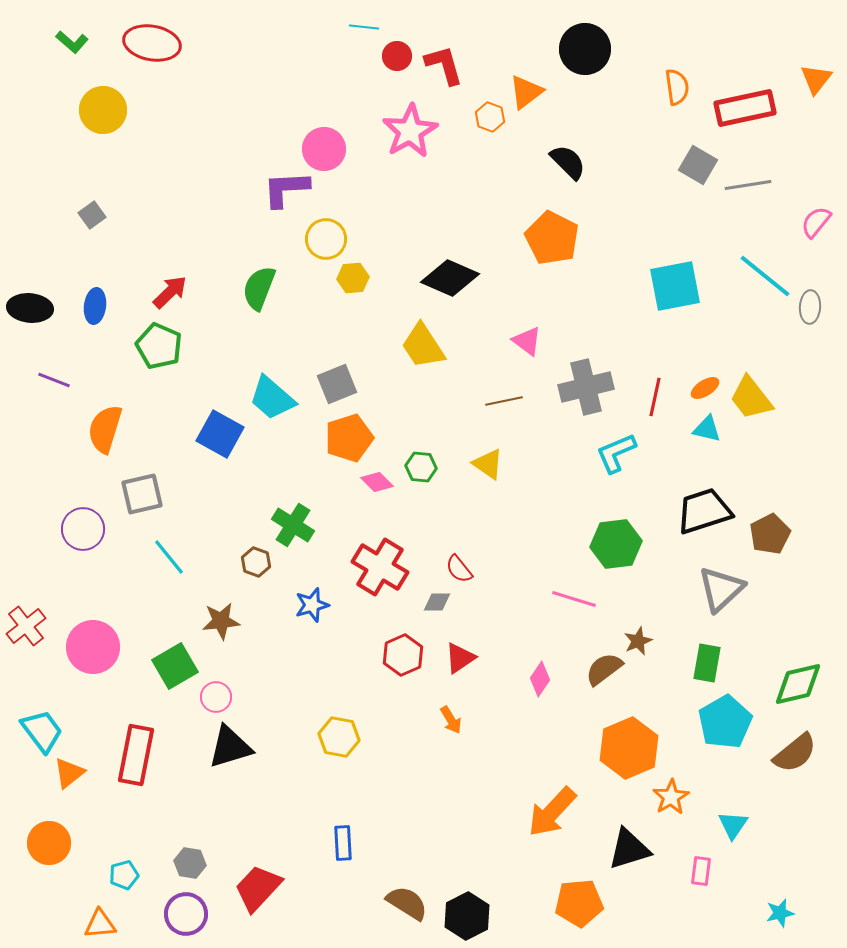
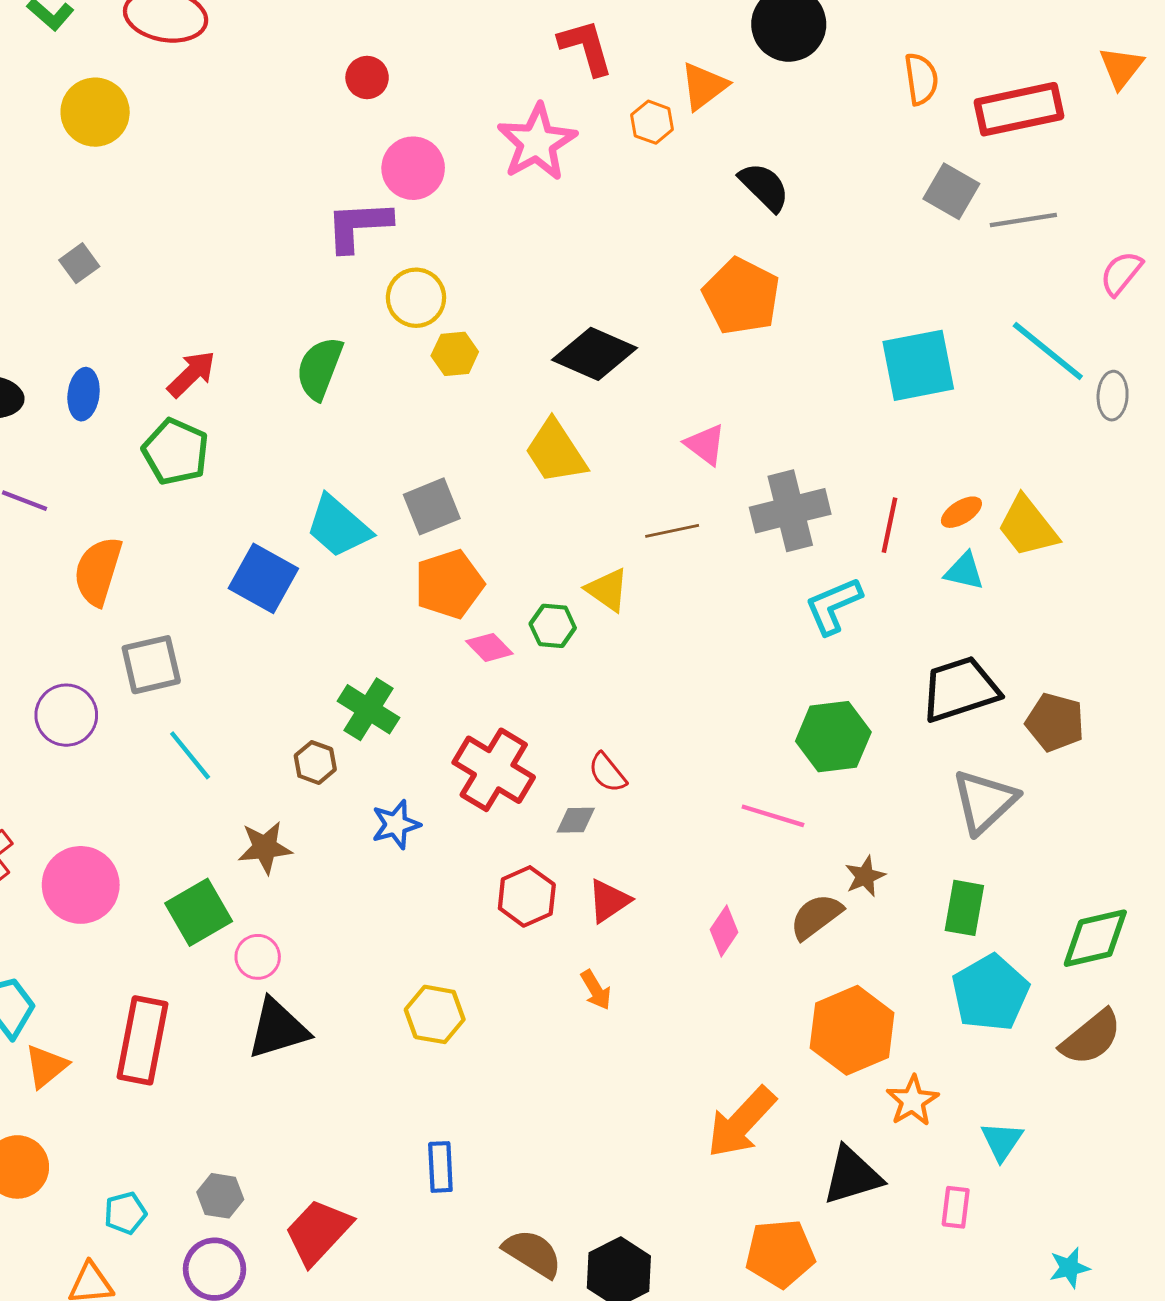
red circle: (397, 56) -> (367, 78), moved
yellow triangle: (488, 464) -> (607, 590), moved
brown pentagon: (770, 534) -> (1055, 722), turned -30

